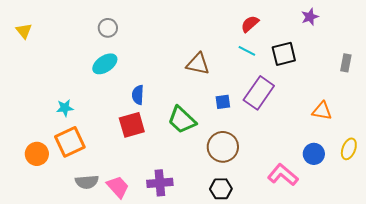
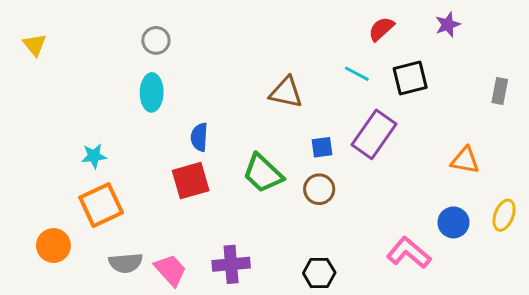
red semicircle: (250, 24) -> (381, 29), moved
cyan ellipse: (105, 64) -> (152, 92), turned -55
brown circle: (223, 147) -> (319, 189), moved, size x0.7
orange circle: (37, 154) -> (53, 246), moved

